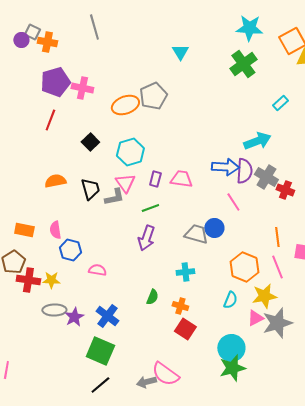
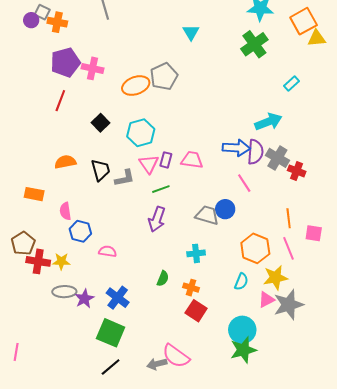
pink triangle: (125, 183) -> (149, 164), moved
orange rectangle: (24, 230) -> (34, 194), moved

